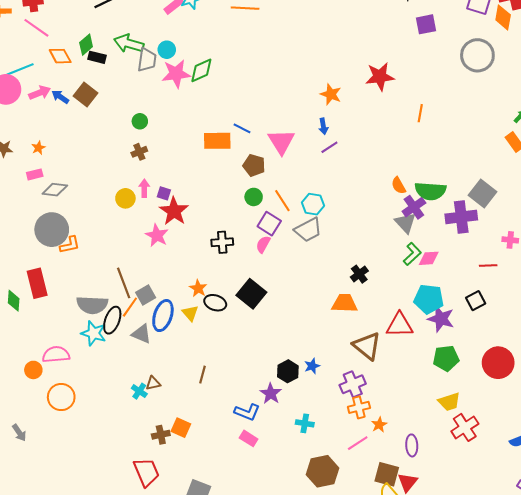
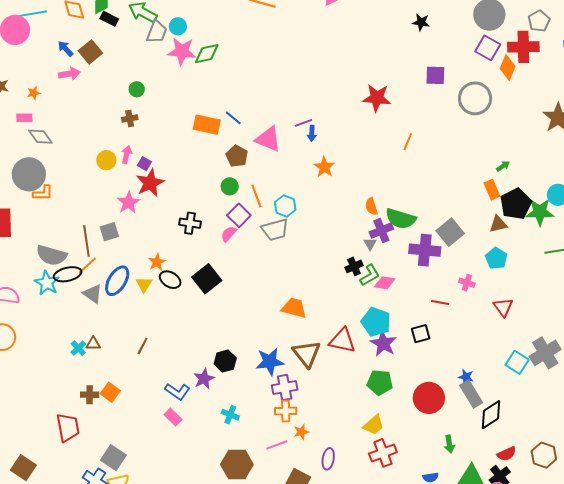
purple square: (426, 24) -> (435, 75), moved
pink arrow: (40, 93) -> (69, 74), moved
orange star: (331, 94) -> (324, 167), moved
pink triangle: (281, 142) -> (268, 139), turned -48
purple line: (329, 147) -> (303, 123), moved
gray diamond: (55, 190) -> (40, 137), turned 35
gray triangle: (406, 223) -> (370, 244), size x0.6
black cross: (359, 274) -> (354, 266), moved
gray square: (146, 295) -> (109, 232), moved
black ellipse: (112, 320) -> (68, 274), turned 44
blue star: (312, 366) -> (270, 362), moved, size x1.8
yellow trapezoid: (449, 402) -> (374, 425), turned -35

